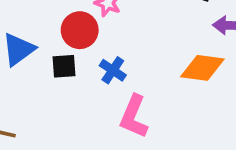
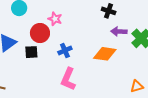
blue cross: (113, 70) -> (65, 50), moved, turned 32

